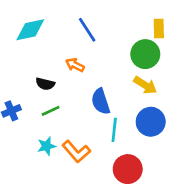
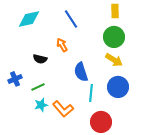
yellow rectangle: (159, 28) -> (115, 11), moved
orange arrow: (75, 65) -> (62, 45), turned 32
green line: (51, 111) -> (38, 87), moved

